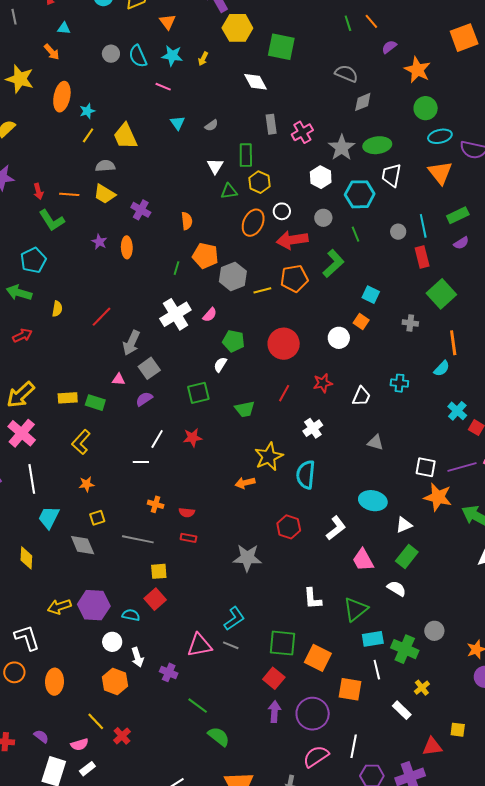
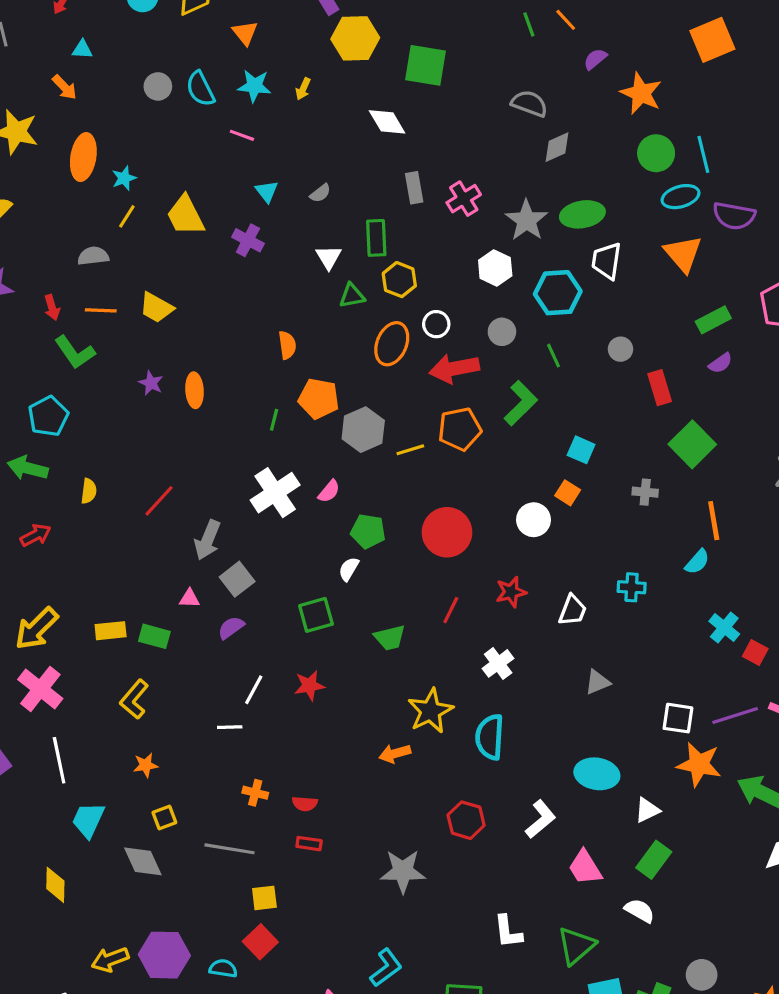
gray semicircle: (105, 166) -> (93, 256), moved
purple cross: (141, 210) -> (248, 240), moved
cyan line: (423, 226) -> (703, 154), moved
gray triangle: (375, 442) -> (597, 682), turned -36

